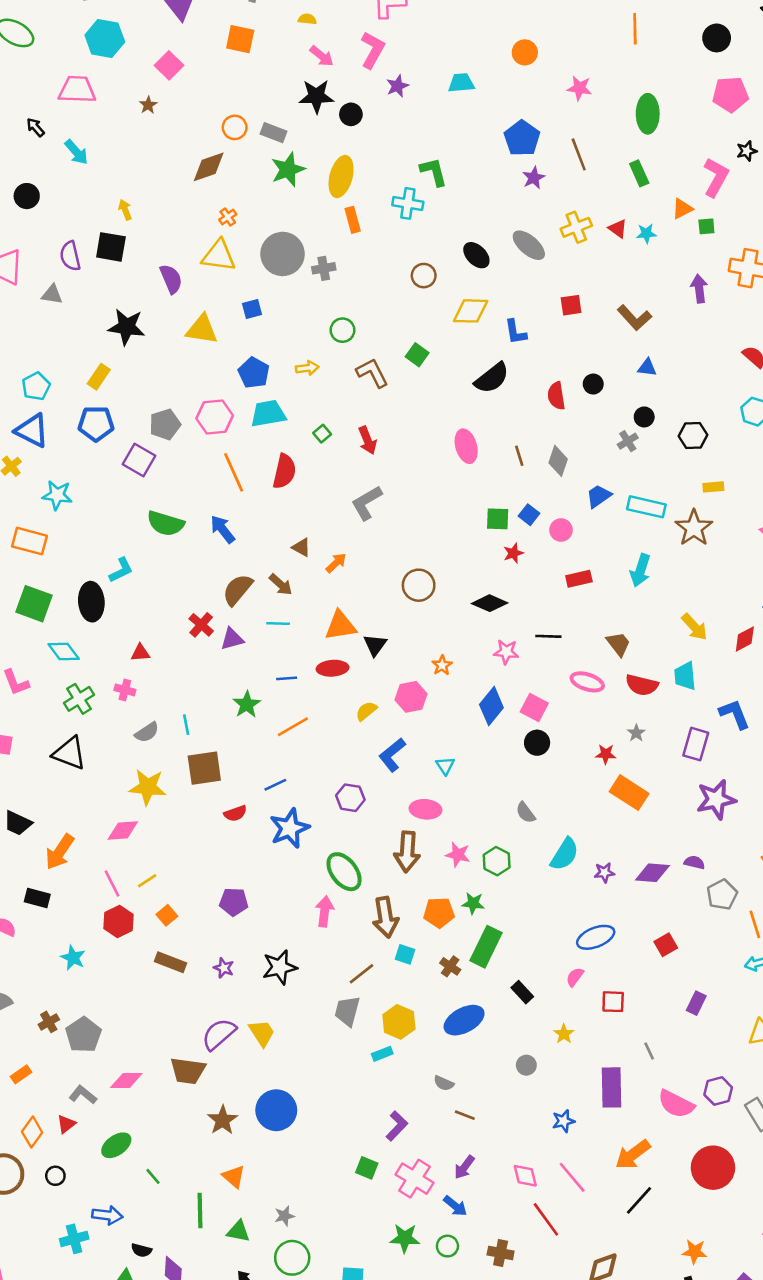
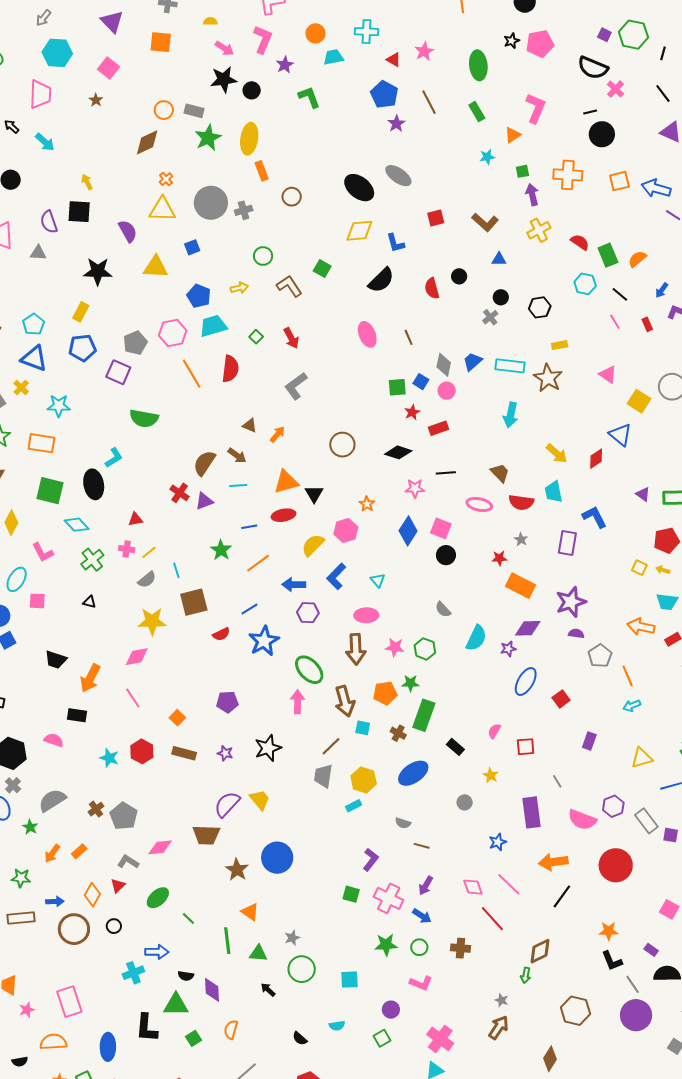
orange circle: (525, 52) -> (315, 33), moved
pink star: (580, 88) -> (424, 51), turned -30
pink trapezoid: (77, 90) -> (40, 94), turned 96
black star: (747, 151) -> (512, 41), moved
green L-shape: (434, 172) -> (309, 97), moved
cyan cross: (408, 203) -> (367, 32), moved
green square: (706, 226) -> (522, 171), moved
yellow cross: (576, 227) -> (539, 230), moved
red triangle: (618, 229) -> (394, 60), moved
black ellipse: (476, 255) -> (359, 188), size x1.4
brown circle: (424, 276) -> (292, 197), moved
gray diamond: (558, 461) -> (444, 365), moved
blue arrow: (223, 529) -> (294, 585), moved, turned -45
red rectangle: (579, 579) -> (438, 428), moved
yellow semicircle: (366, 711) -> (313, 545), size x1.4
black triangle: (69, 753) -> (89, 602), size x0.5
purple star: (716, 799) -> (571, 602), moved
purple diamond: (652, 873) -> (528, 628), moved
yellow line: (147, 881) -> (149, 552), moved
red hexagon: (118, 921) -> (142, 751), moved
blue ellipse: (596, 937) -> (526, 682), moved, turned -32
orange arrow: (633, 1155) -> (553, 862), turned 36

